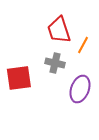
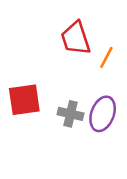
gray cross: (55, 63) -> (71, 114), moved

